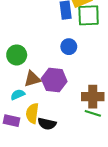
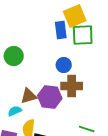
green circle: (17, 55) -> (14, 56), moved
brown cross: (93, 97) -> (72, 86), moved

